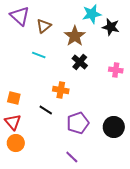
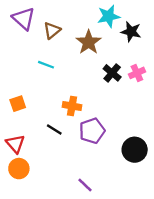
black cross: (80, 62) -> (112, 73), moved
pink cross: (116, 70) -> (137, 73), moved, turned -32
orange square: (14, 98) -> (18, 104), moved, turned -32
purple pentagon: (78, 123) -> (92, 131), moved

